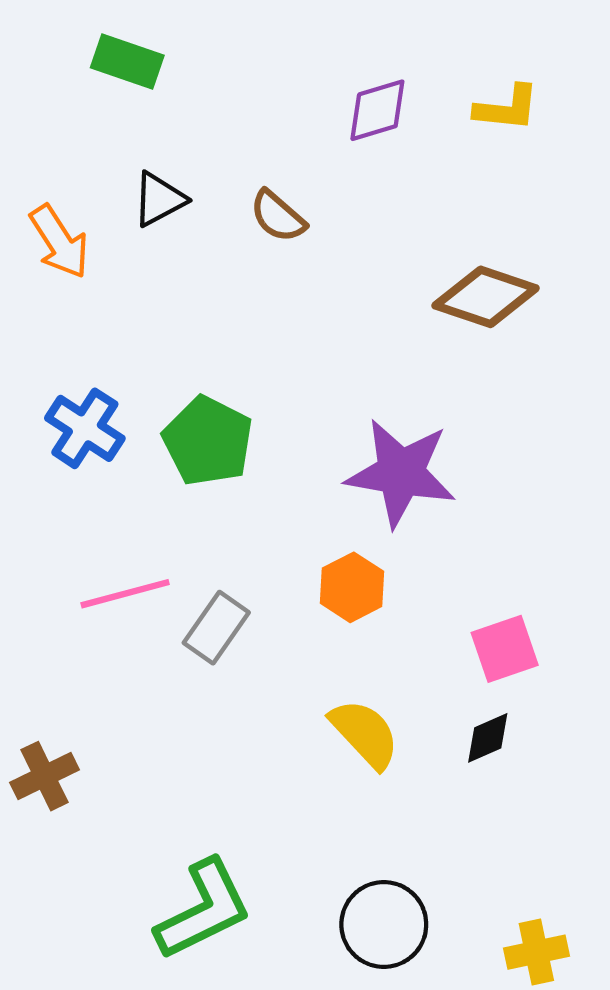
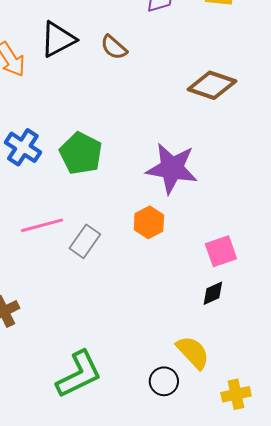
black triangle: (159, 199) -> (58, 39), size x1.4
yellow semicircle: (365, 734) -> (193, 352), moved
black circle: (384, 924) -> (164, 381), size x0.7

